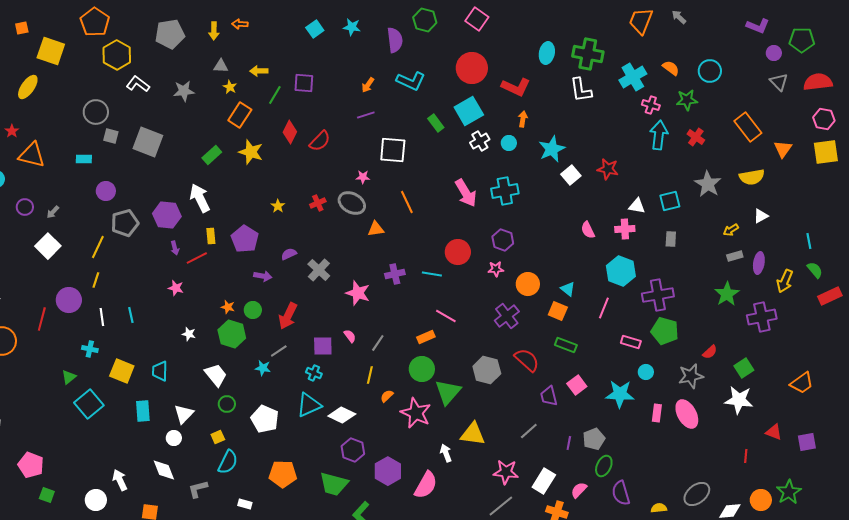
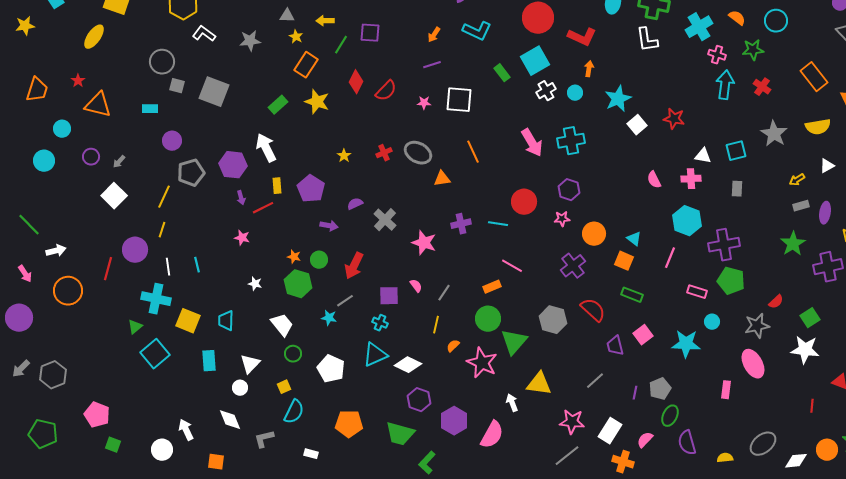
pink star: (363, 177) -> (424, 103), moved
cyan cross: (90, 349) -> (156, 299), size x1.8
pink rectangle: (657, 413) -> (726, 390), moved

